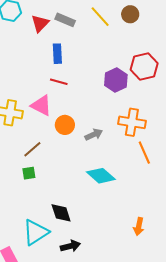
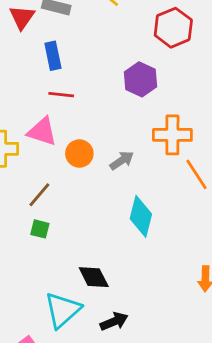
red hexagon: (144, 67) -> (173, 28), moved
green square: (29, 173) -> (40, 229), turned 32
cyan diamond: (101, 176) -> (141, 216), turned 72

